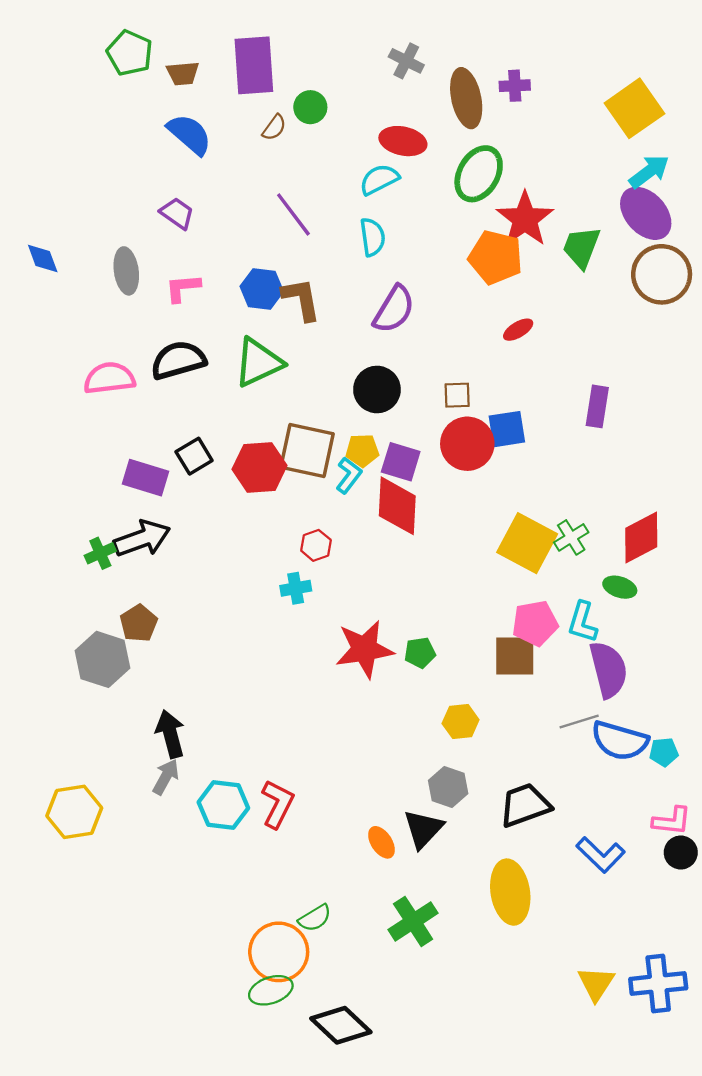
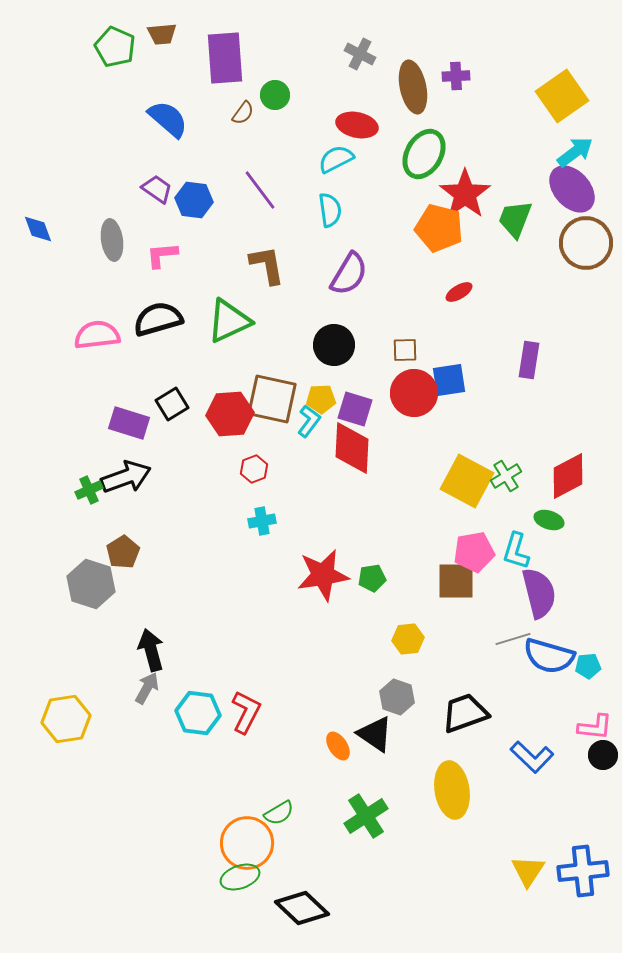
brown trapezoid: (183, 73) -> (162, 34), moved
blue hexagon: (262, 289) -> (194, 200), moved
red hexagon: (316, 545) -> (254, 469), moved
black triangle: (423, 829) -> (375, 734), turned -39

